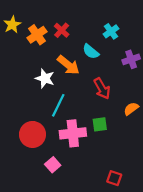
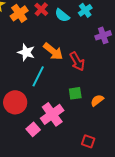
cyan semicircle: (91, 52) -> (62, 15), moved
orange arrow: (68, 65) -> (53, 51), moved
orange semicircle: (131, 109) -> (97, 100), moved
pink cross: (73, 133) -> (52, 114), moved, turned -30

